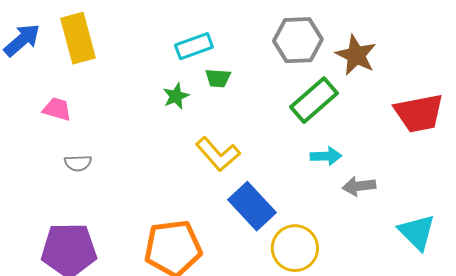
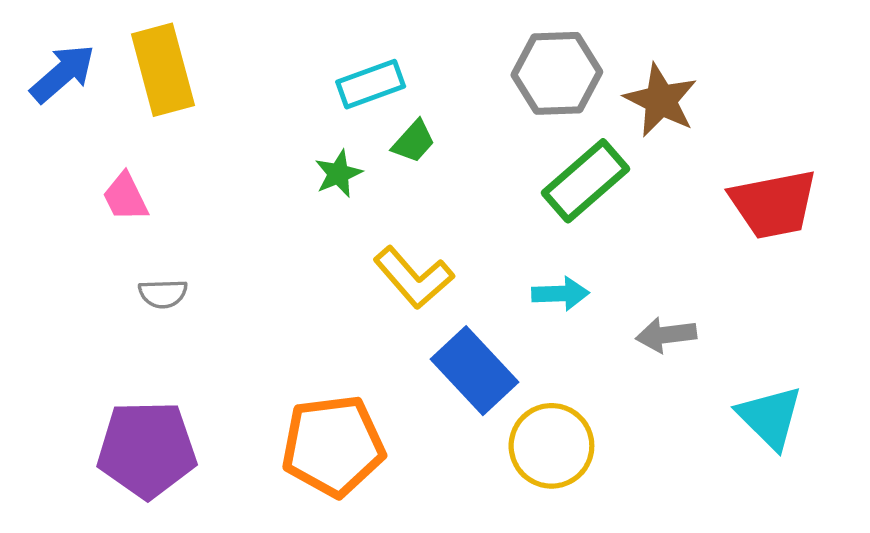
green trapezoid: (218, 78) -> (414, 141), turned -52
pink trapezoid: (57, 109) -> (125, 197), turned -132
cyan arrow: (326, 156) -> (560, 294), moved

